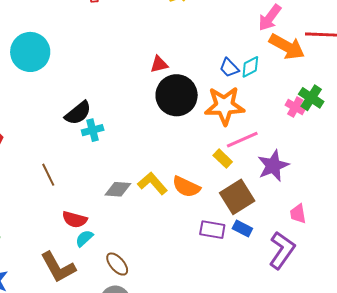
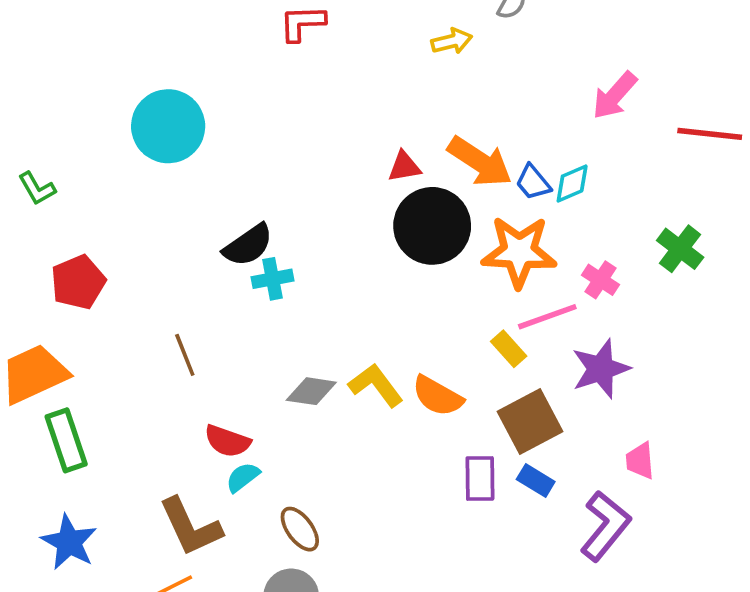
orange arrow: (287, 47) -> (480, 162), moved
pink cross: (295, 107) -> (601, 280), moved
purple rectangle: (212, 230) -> (480, 479), turned 75

